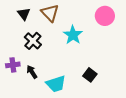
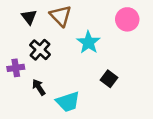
purple cross: (13, 65) -> (16, 68), moved
black square: (90, 75) -> (109, 79), moved

